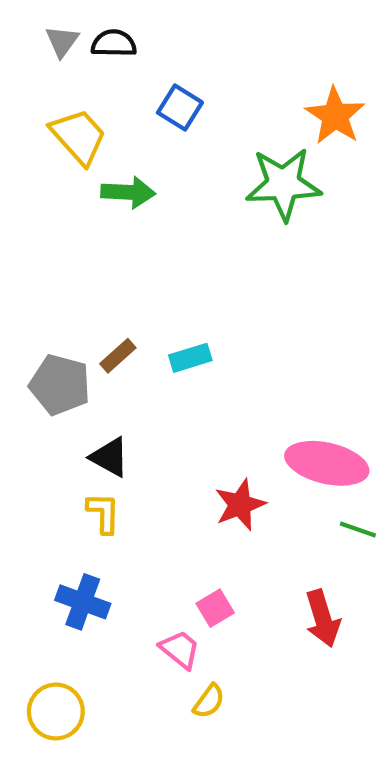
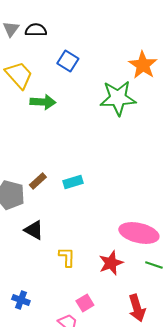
red star: (240, 505) -> (111, 263), moved
yellow L-shape: (103, 513) -> (67, 257), moved
blue cross: (83, 602) -> (21, 300), size x0.7

